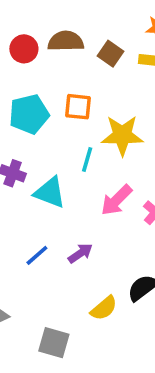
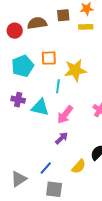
brown square: (111, 54) -> (63, 15), moved, turned -32
pink arrow: (117, 200) -> (65, 115), moved
blue line: (37, 255) -> (46, 168), moved

